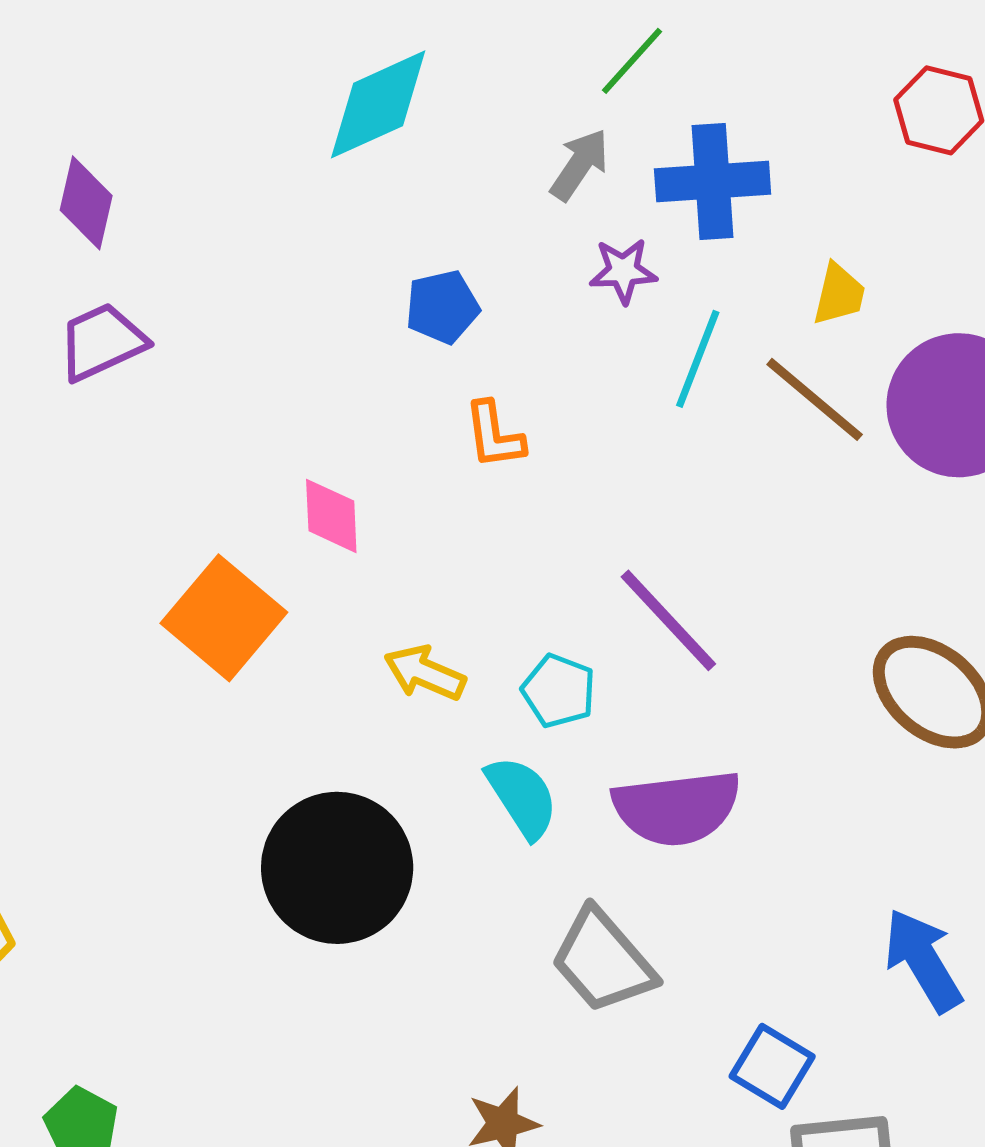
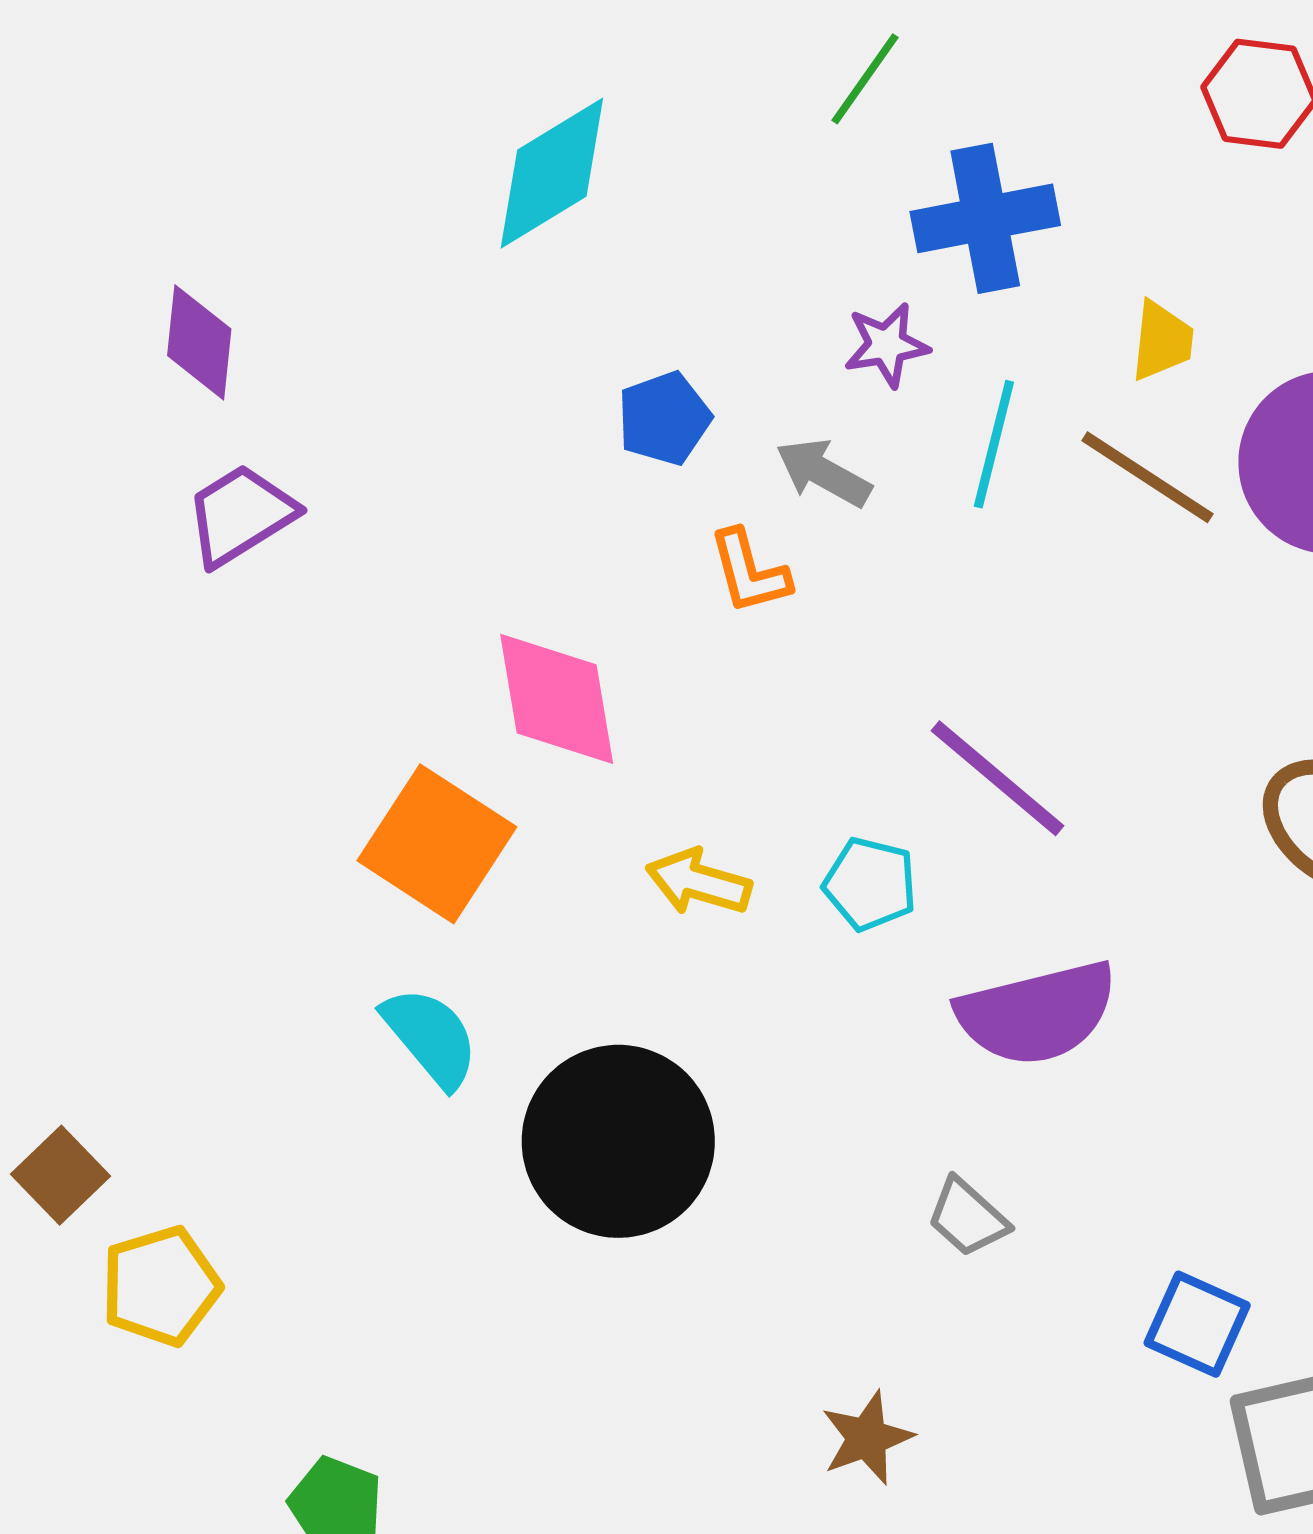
gray arrow: (580, 165) -> (823, 473), moved, turned -88
pink diamond: (331, 516) -> (557, 699), size x1.5
cyan semicircle: (522, 797) -> (431, 1037), moved
gray trapezoid: (603, 961) -> (968, 1217), size x0.6

